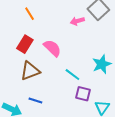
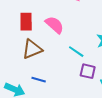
red rectangle: (25, 44) -> (26, 22), turned -30

